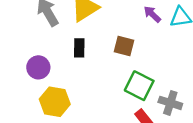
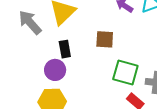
purple circle: (38, 67) -> (55, 70), moved

